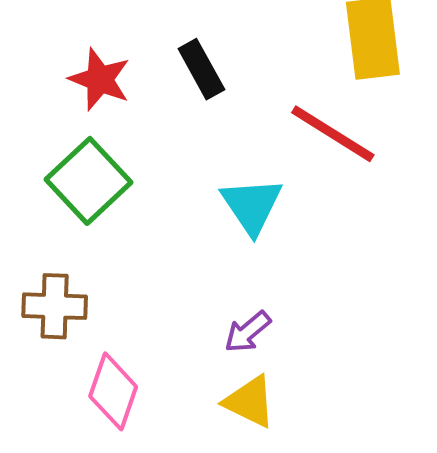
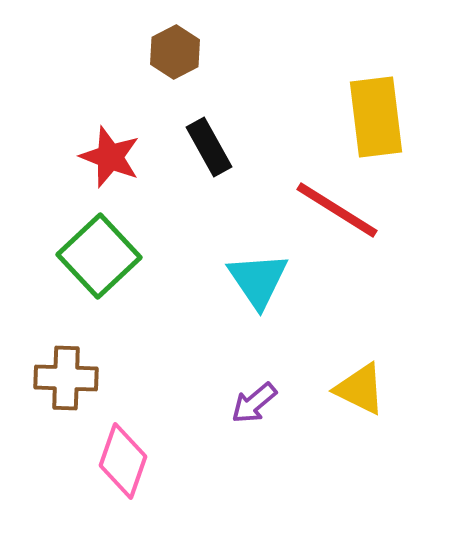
yellow triangle: (250, 402) -> (360, 389), moved

